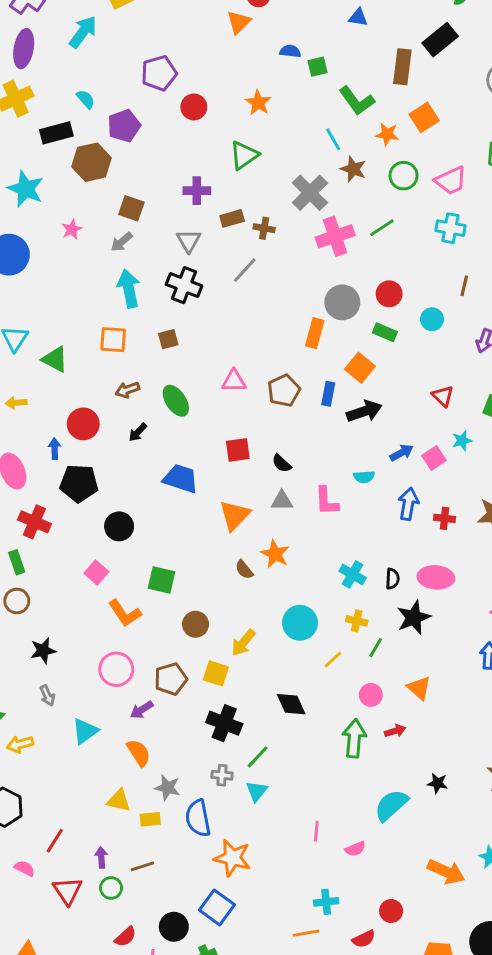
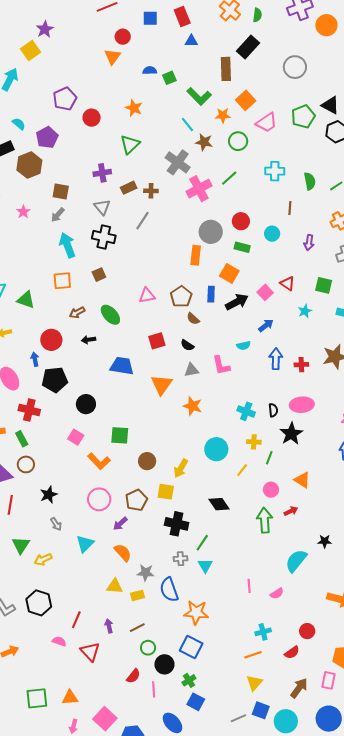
pink trapezoid: (451, 181) -> (267, 123), moved
black arrow: (138, 432) -> (88, 340), turned 48
pink square: (434, 458) -> (265, 292), moved
brown semicircle: (244, 570) -> (193, 319), moved
green circle: (111, 888) -> (148, 648), moved

